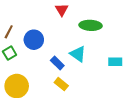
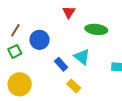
yellow rectangle: (61, 84) -> (74, 86), moved

